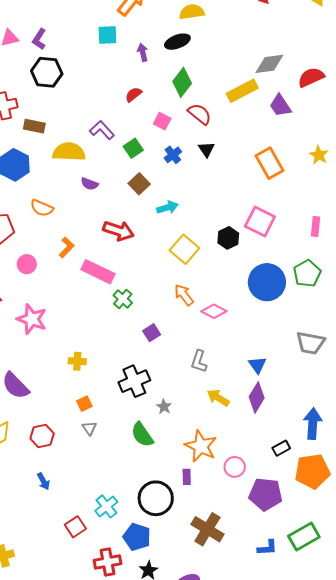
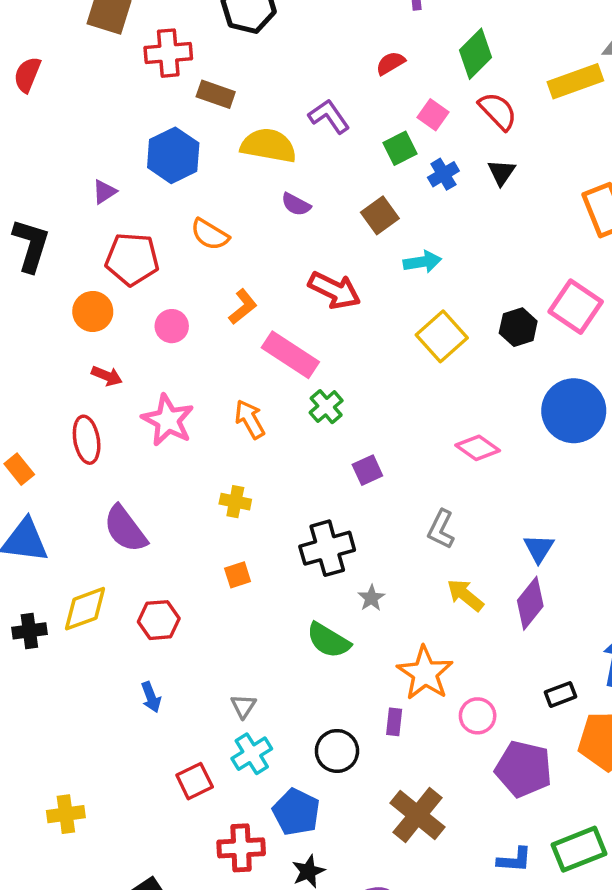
green square: (133, 148) -> (400, 148), moved
orange arrow: (184, 295) -> (250, 419), moved
gray triangle: (89, 428) -> (243, 706), moved
green semicircle: (142, 435) -> (328, 640), turned -32
black circle: (156, 498) -> (337, 751), size x0.7

